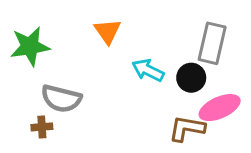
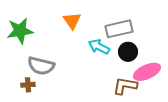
gray rectangle: (212, 43) -> (119, 29), moved, turned 64

